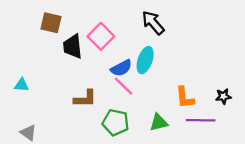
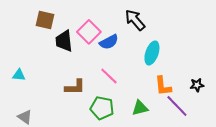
cyan ellipse: (145, 60) -> (152, 53), moved
blue semicircle: (121, 68) -> (109, 42), moved
purple line: (201, 120) -> (177, 106), turned 45

